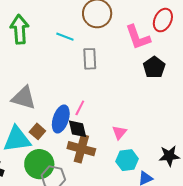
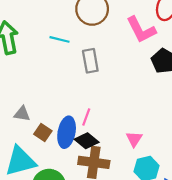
gray triangle: (24, 98) -> (22, 114), size x0.6
black diamond: (77, 129) -> (87, 141), turned -30
brown square: (37, 131) -> (43, 133), moved

